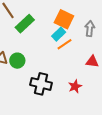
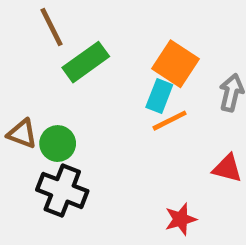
cyan rectangle: (59, 34) -> (159, 96), turned -32
black cross: (41, 84) -> (62, 190), moved

